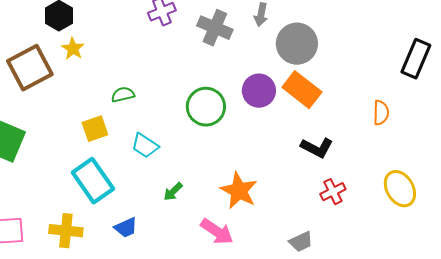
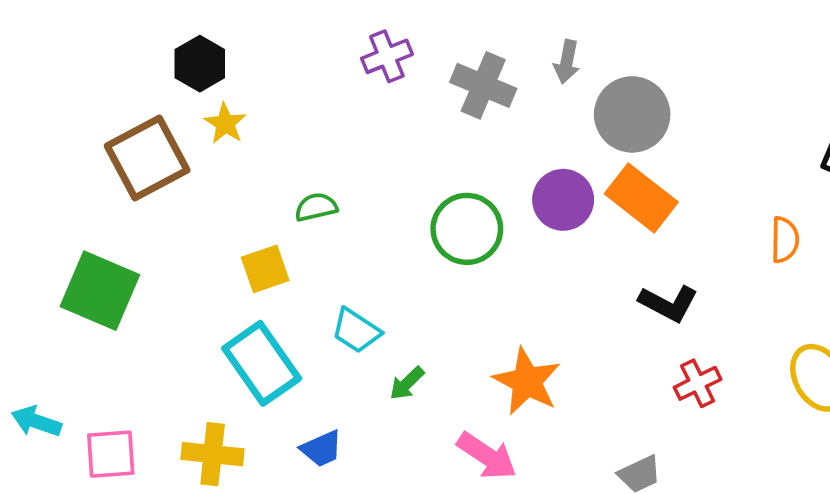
cyan trapezoid: (145, 146) -> (356, 331), moved

